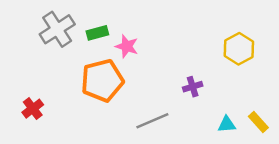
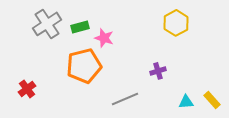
yellow hexagon: (239, 49) -> (176, 23), moved

